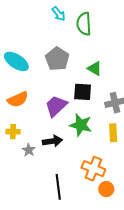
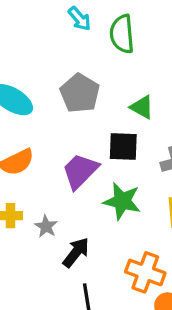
black arrow: (52, 141) -> (76, 252), moved, turned -42
gray star: (29, 150) -> (46, 226), moved

